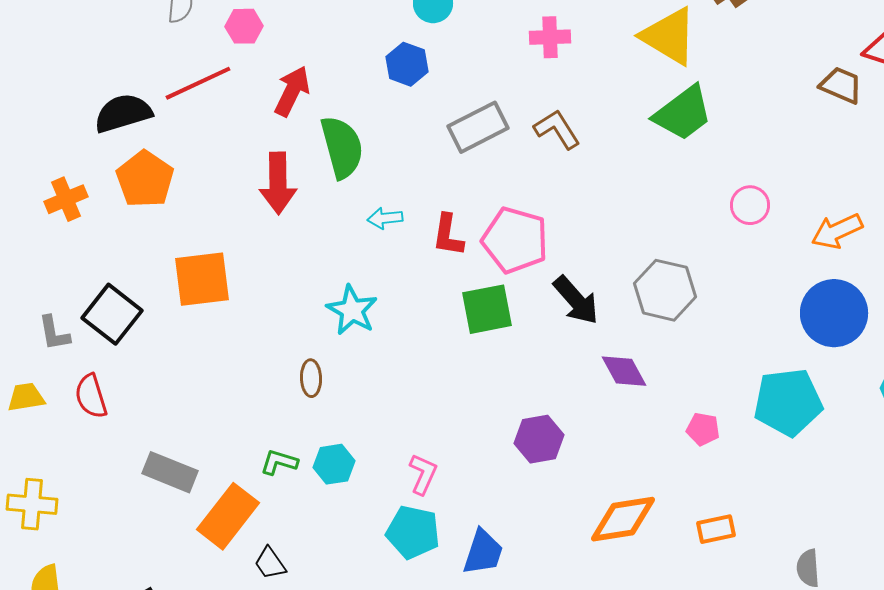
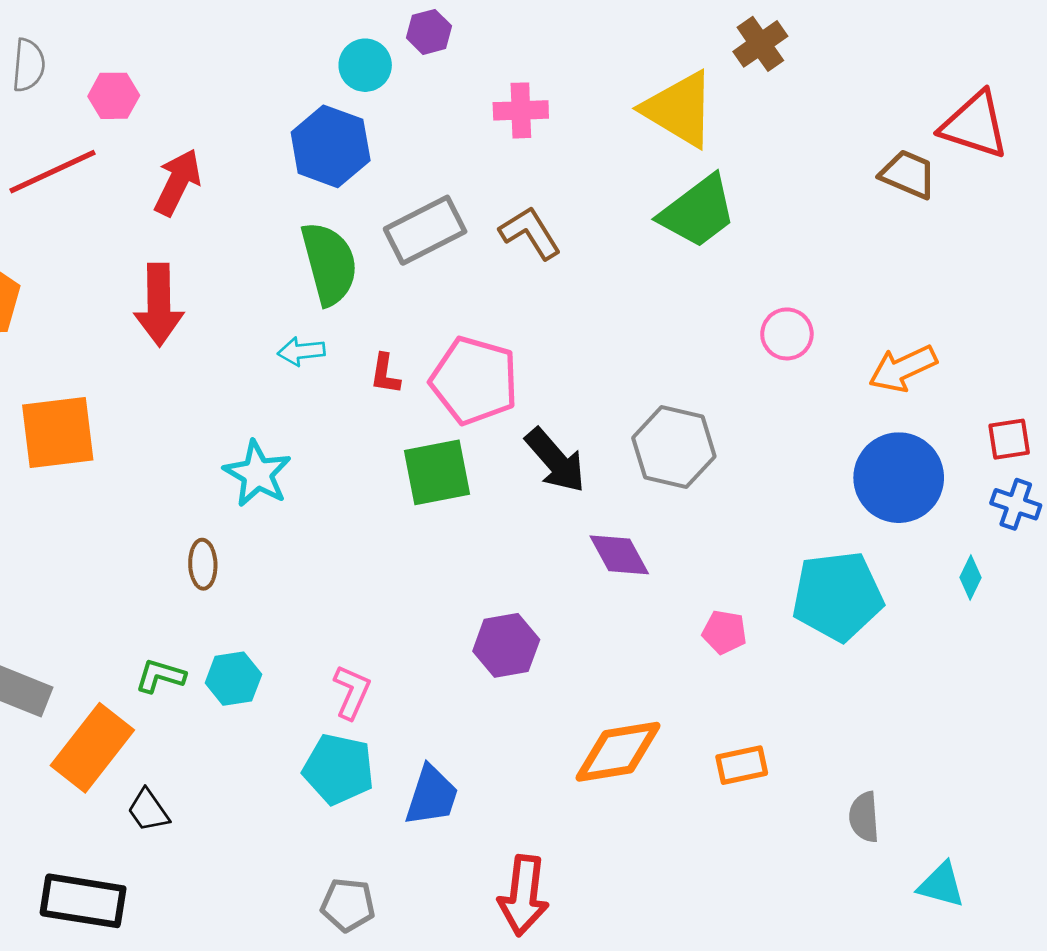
blue hexagon: (407, 64) -> (331, 146), size x1.4
green semicircle: (342, 147) -> (329, 263), moved
red L-shape: (448, 235) -> (385, 374), size x0.7

